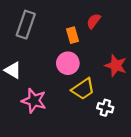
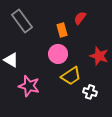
gray rectangle: (26, 25) -> (22, 21), turned -55

